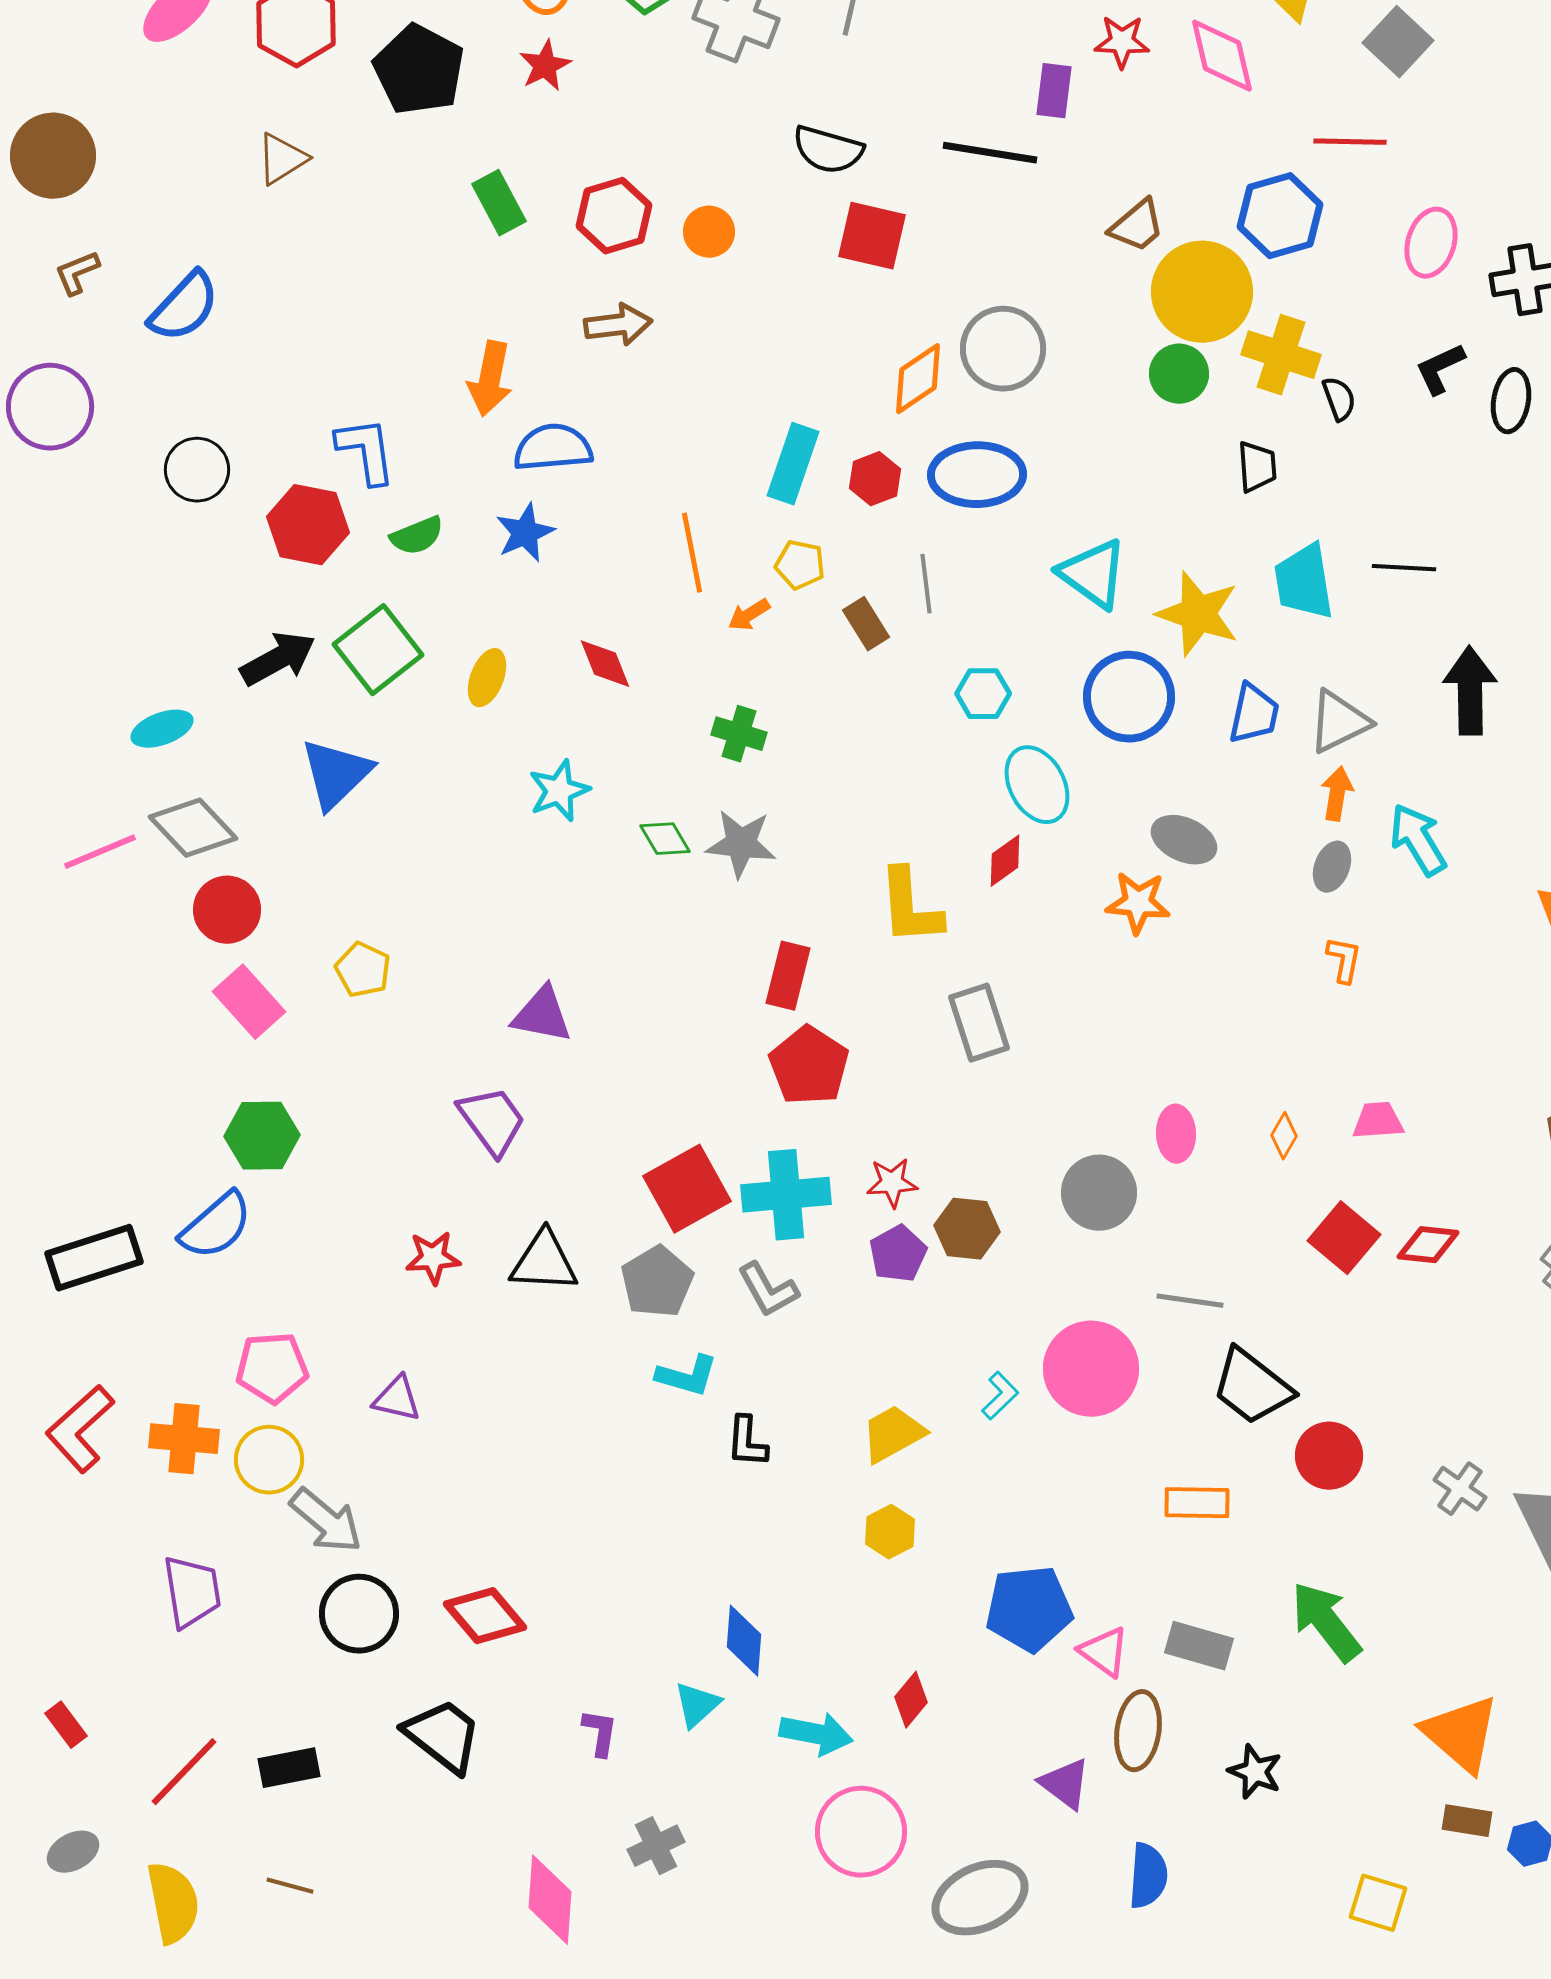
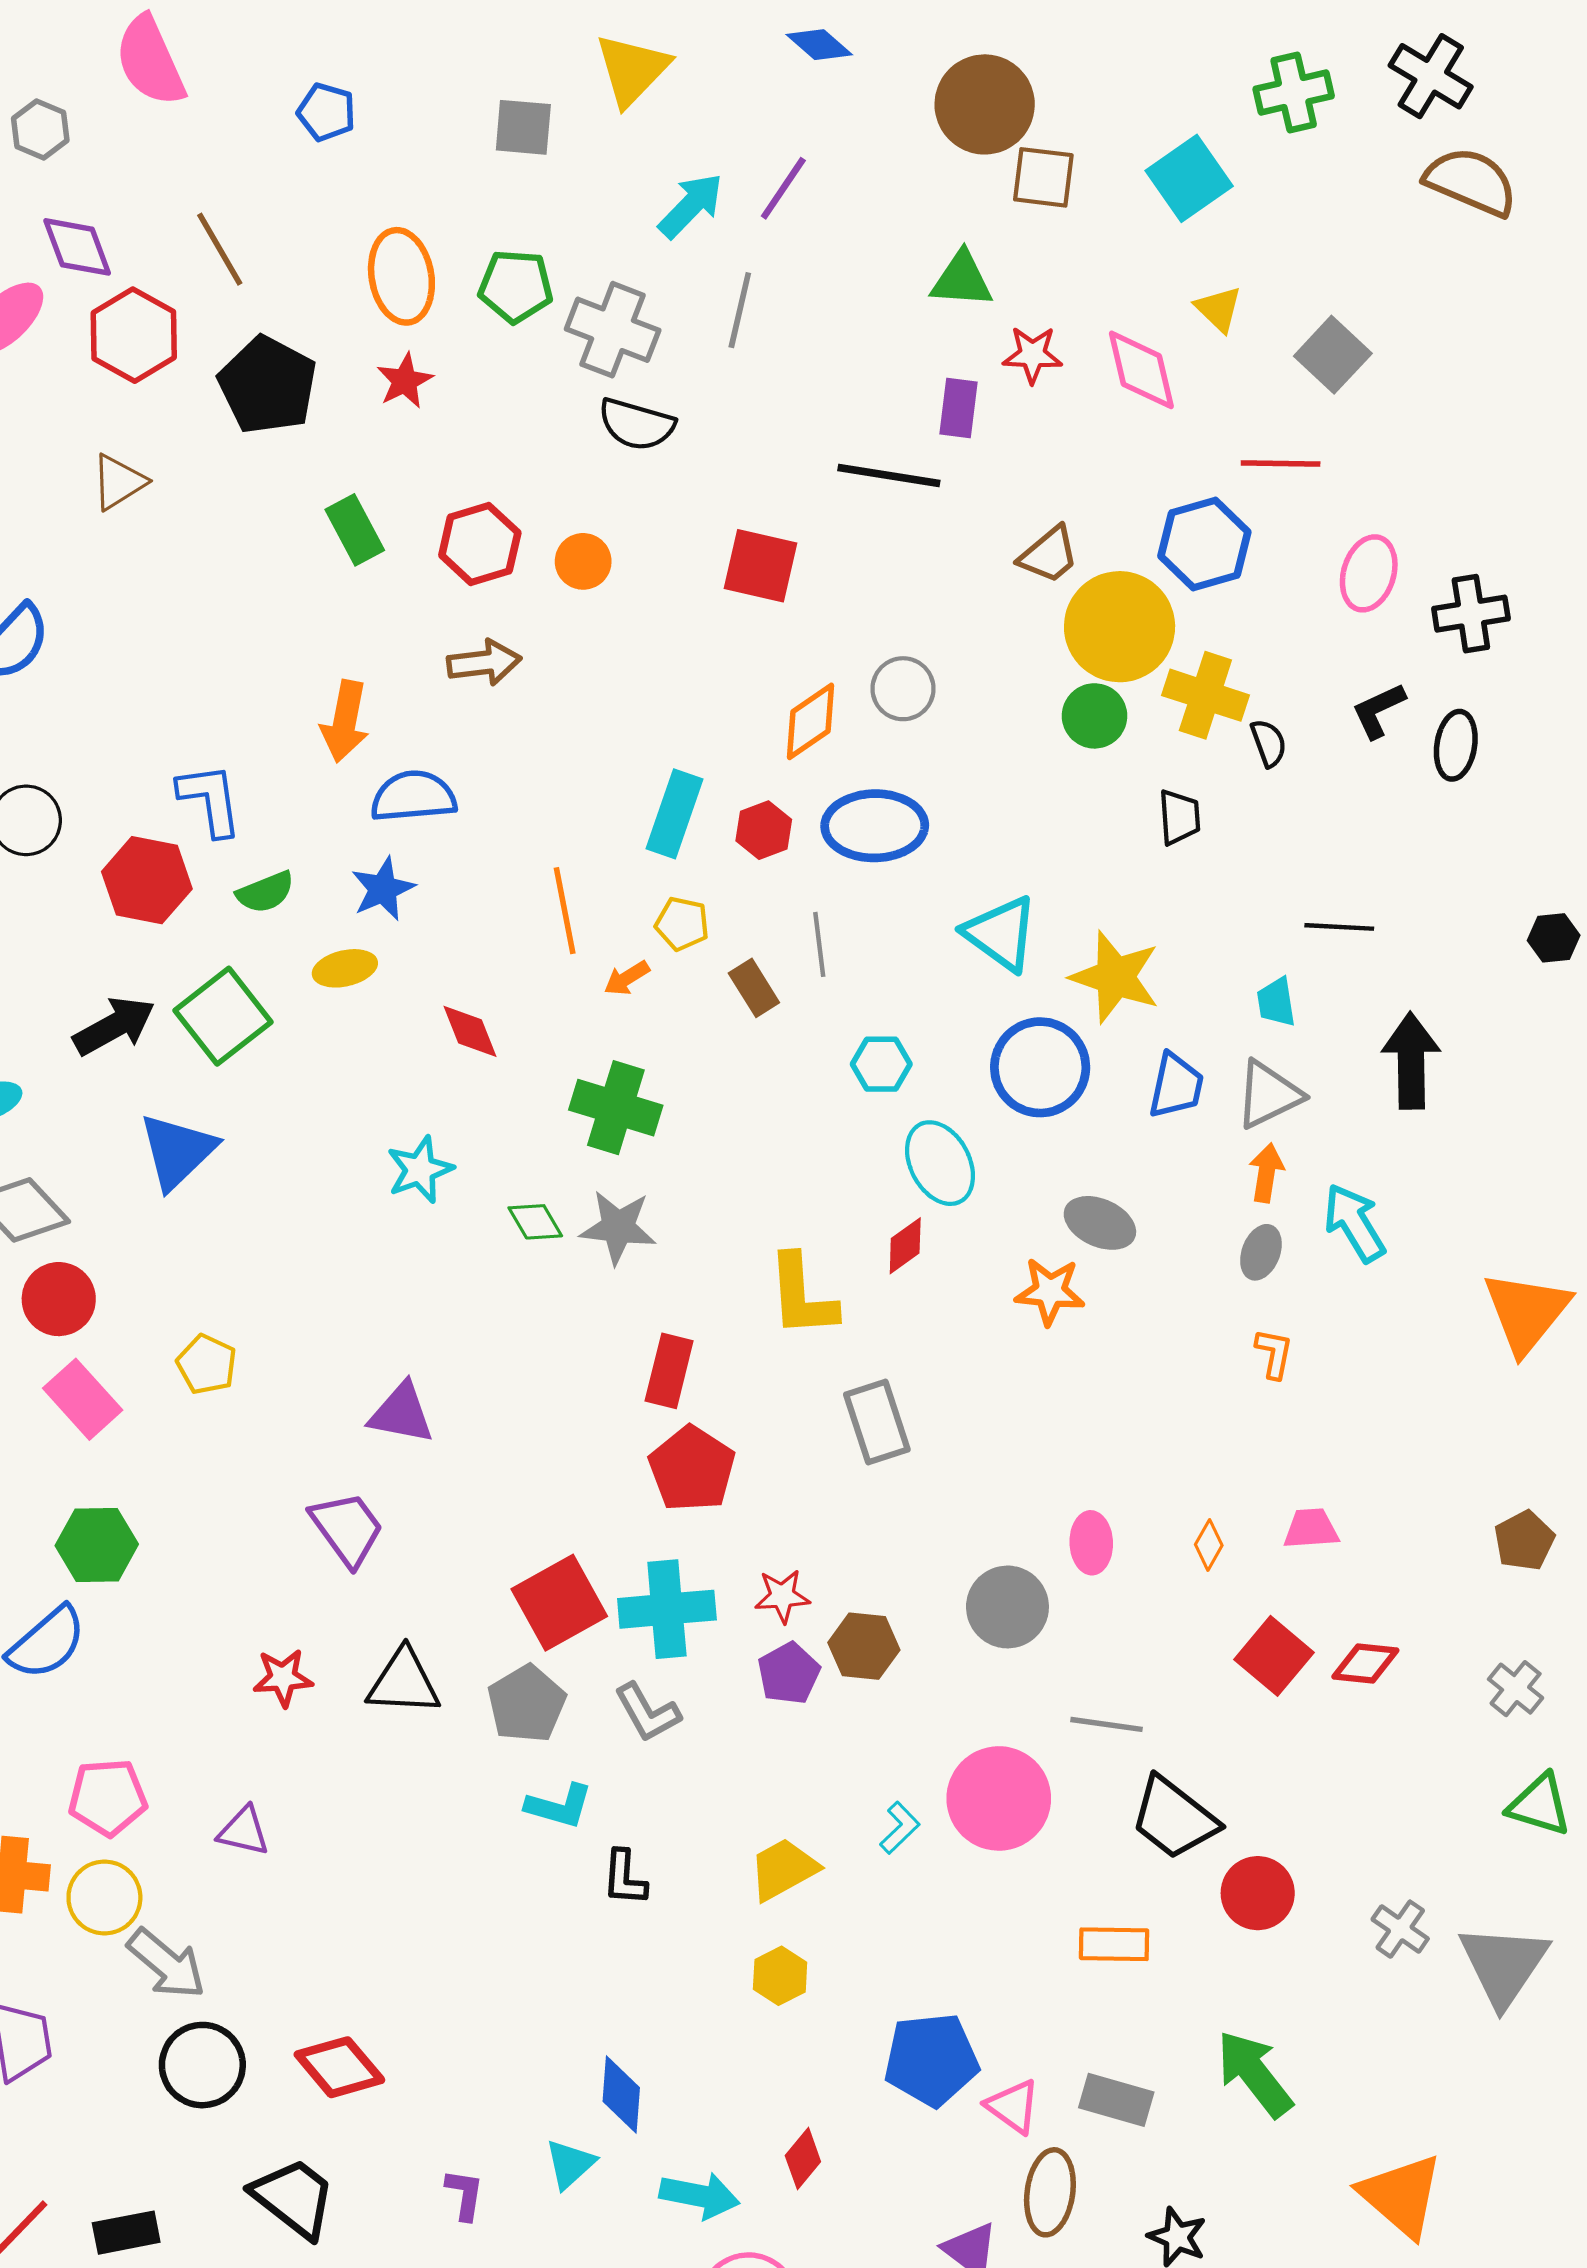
black semicircle: (828, 150) -> (636, 424), moved
gray circle: (1003, 349) -> (903, 689), size x0.7
cyan trapezoid: (1304, 582) -> (1276, 1002), moved, size x0.6
yellow ellipse: (487, 678) -> (345, 968), moved, turned 56
green cross: (739, 734) -> (616, 1108), size x1.5

